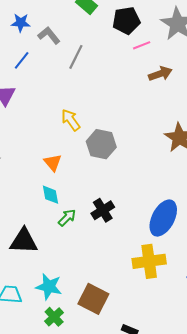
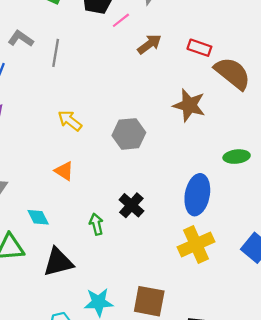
gray hexagon: (101, 144) -> (129, 134), moved
cyan diamond: (51, 195) -> (38, 217), moved
green arrow: (67, 218) -> (96, 224), turned -42

